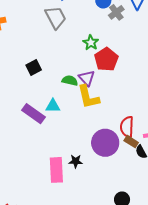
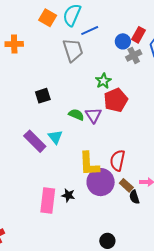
yellow L-shape: (88, 97) -> (89, 164), moved
cyan triangle: (53, 106) -> (55, 137), turned 42
red semicircle: (127, 127) -> (117, 160), moved

